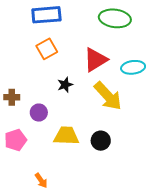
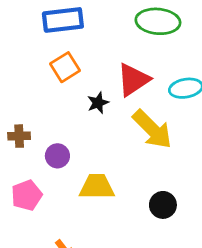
black star: (65, 85) -> (98, 103), moved
black circle: (101, 141) -> (163, 205), moved

